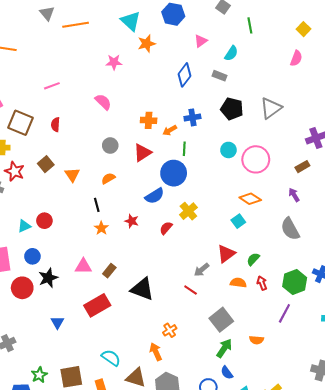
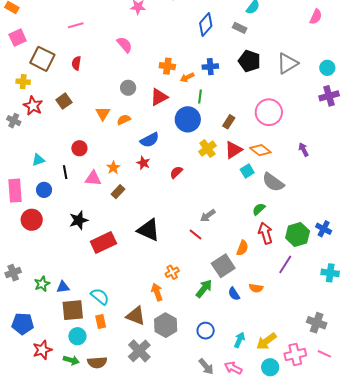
cyan circle: (228, 150) -> (327, 68), moved
brown rectangle: (302, 167) -> (229, 122), moved, turned -32
orange triangle: (72, 175) -> (103, 113), moved
blue semicircle: (155, 196) -> (150, 140), moved
black line: (97, 205) -> (65, 172), moved
yellow cross: (188, 211) -> (207, 149), moved
red circle: (44, 221) -> (79, 148), moved
gray semicircle: (290, 229) -> (273, 182), moved, turned -30
red triangle: (226, 254) -> (233, 150), moved
pink triangle: (83, 266) -> (93, 178), moved
brown rectangle: (109, 271) -> (118, 192), moved
black star: (48, 278) -> (79, 220), moved
orange semicircle: (238, 283) -> (242, 248), moved, turned 98
red arrow: (262, 283) -> (266, 233), size x1.5
blue triangle: (57, 322) -> (63, 287), moved, turned 48
green arrow: (224, 348) -> (204, 289), moved
cyan semicircle: (111, 358) -> (100, 296), moved
blue semicircle: (227, 373) -> (234, 294), moved
green star: (39, 375) -> (42, 284), moved

